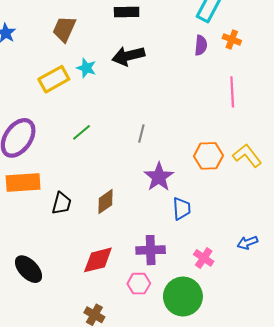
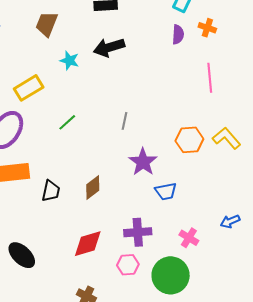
yellow rectangle: (54, 79) -> (29, 88), moved
blue trapezoid: (182, 209) -> (166, 191), turned 85

